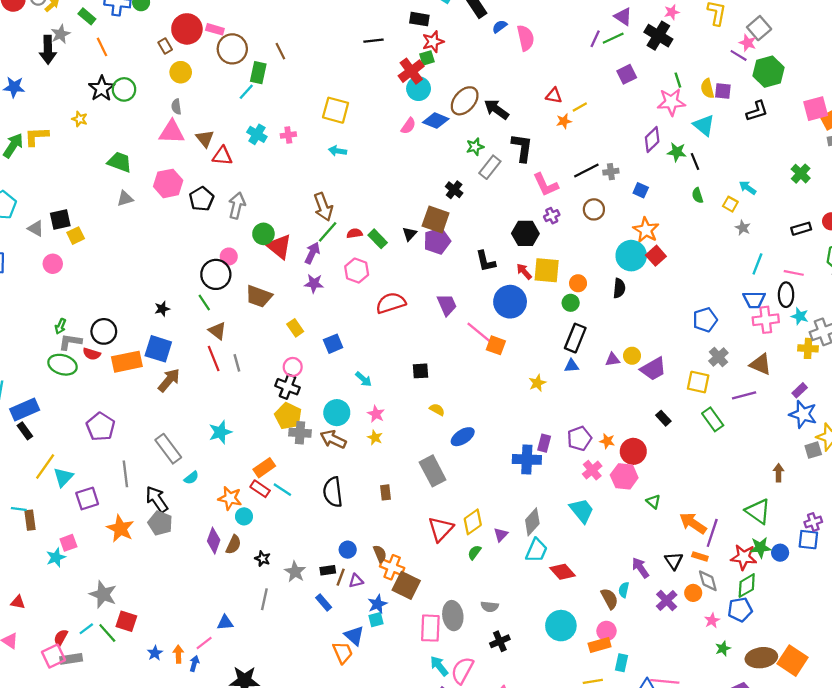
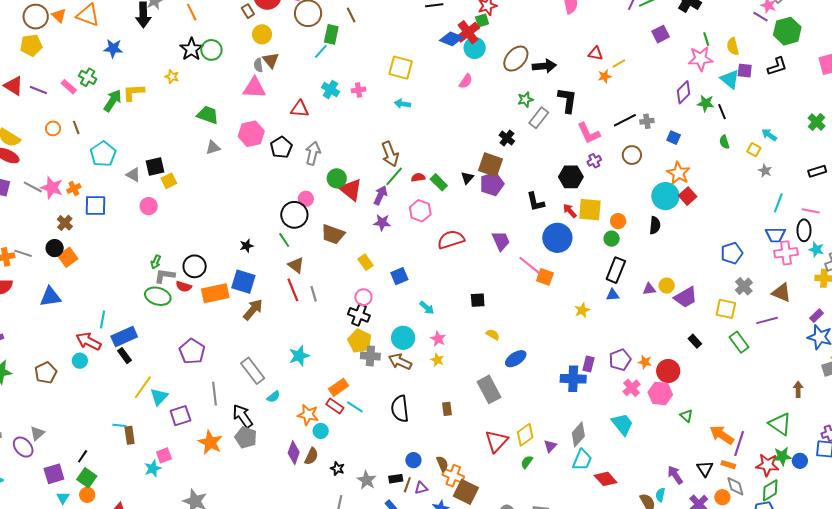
purple square: (723, 91) -> (745, 71), moved
black arrow: (496, 109) -> (544, 66), turned 140
blue diamond: (436, 121) -> (451, 39), moved
brown triangle: (205, 139) -> (271, 60), moved

